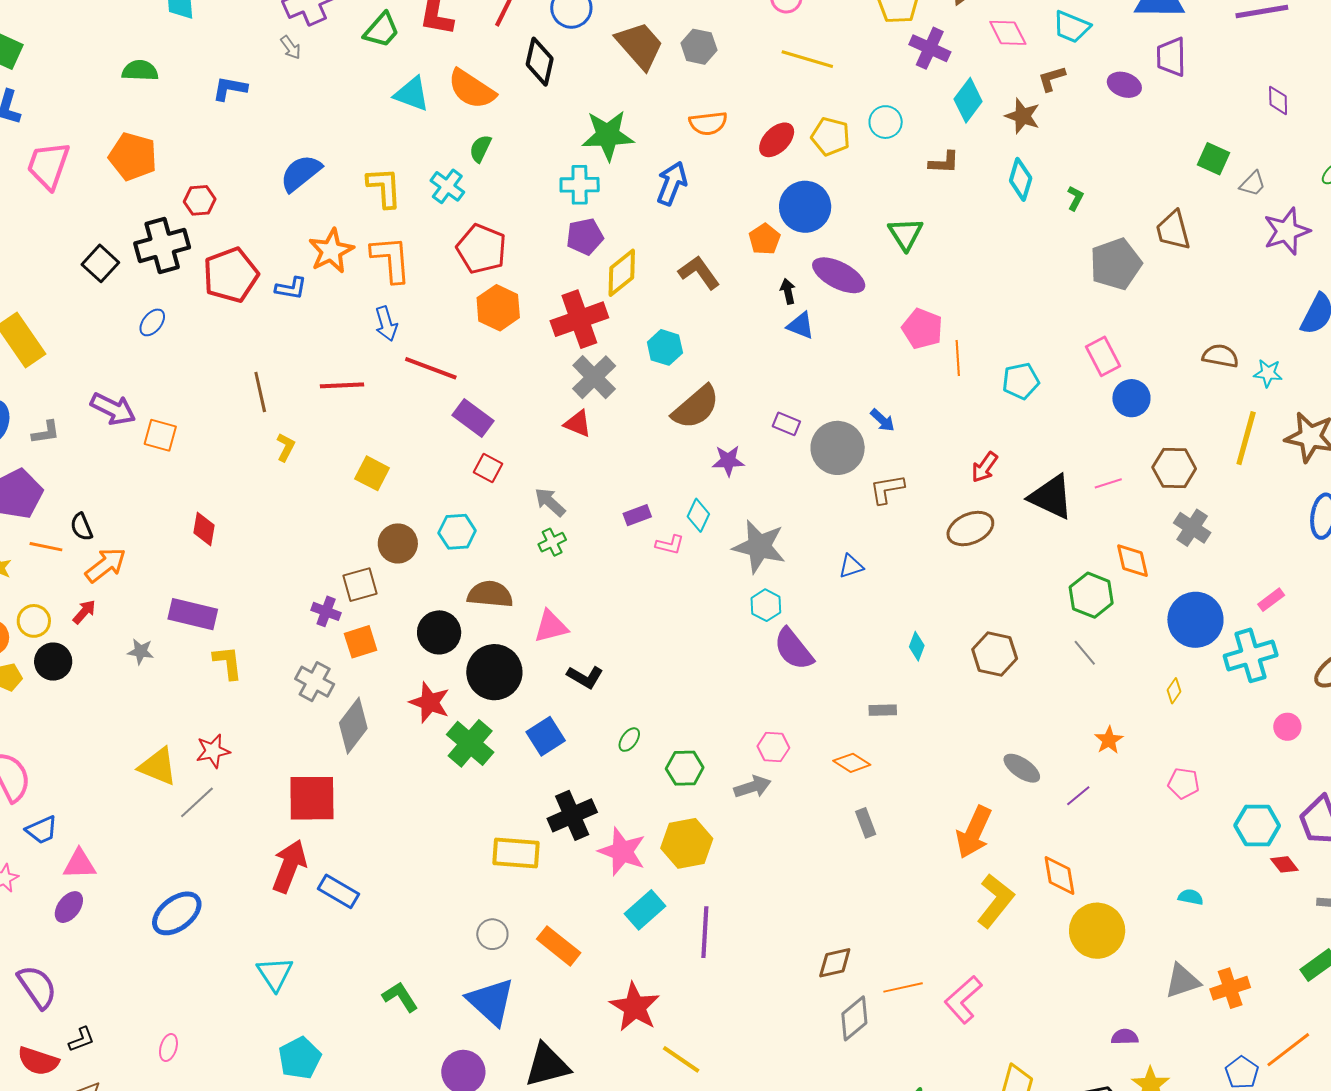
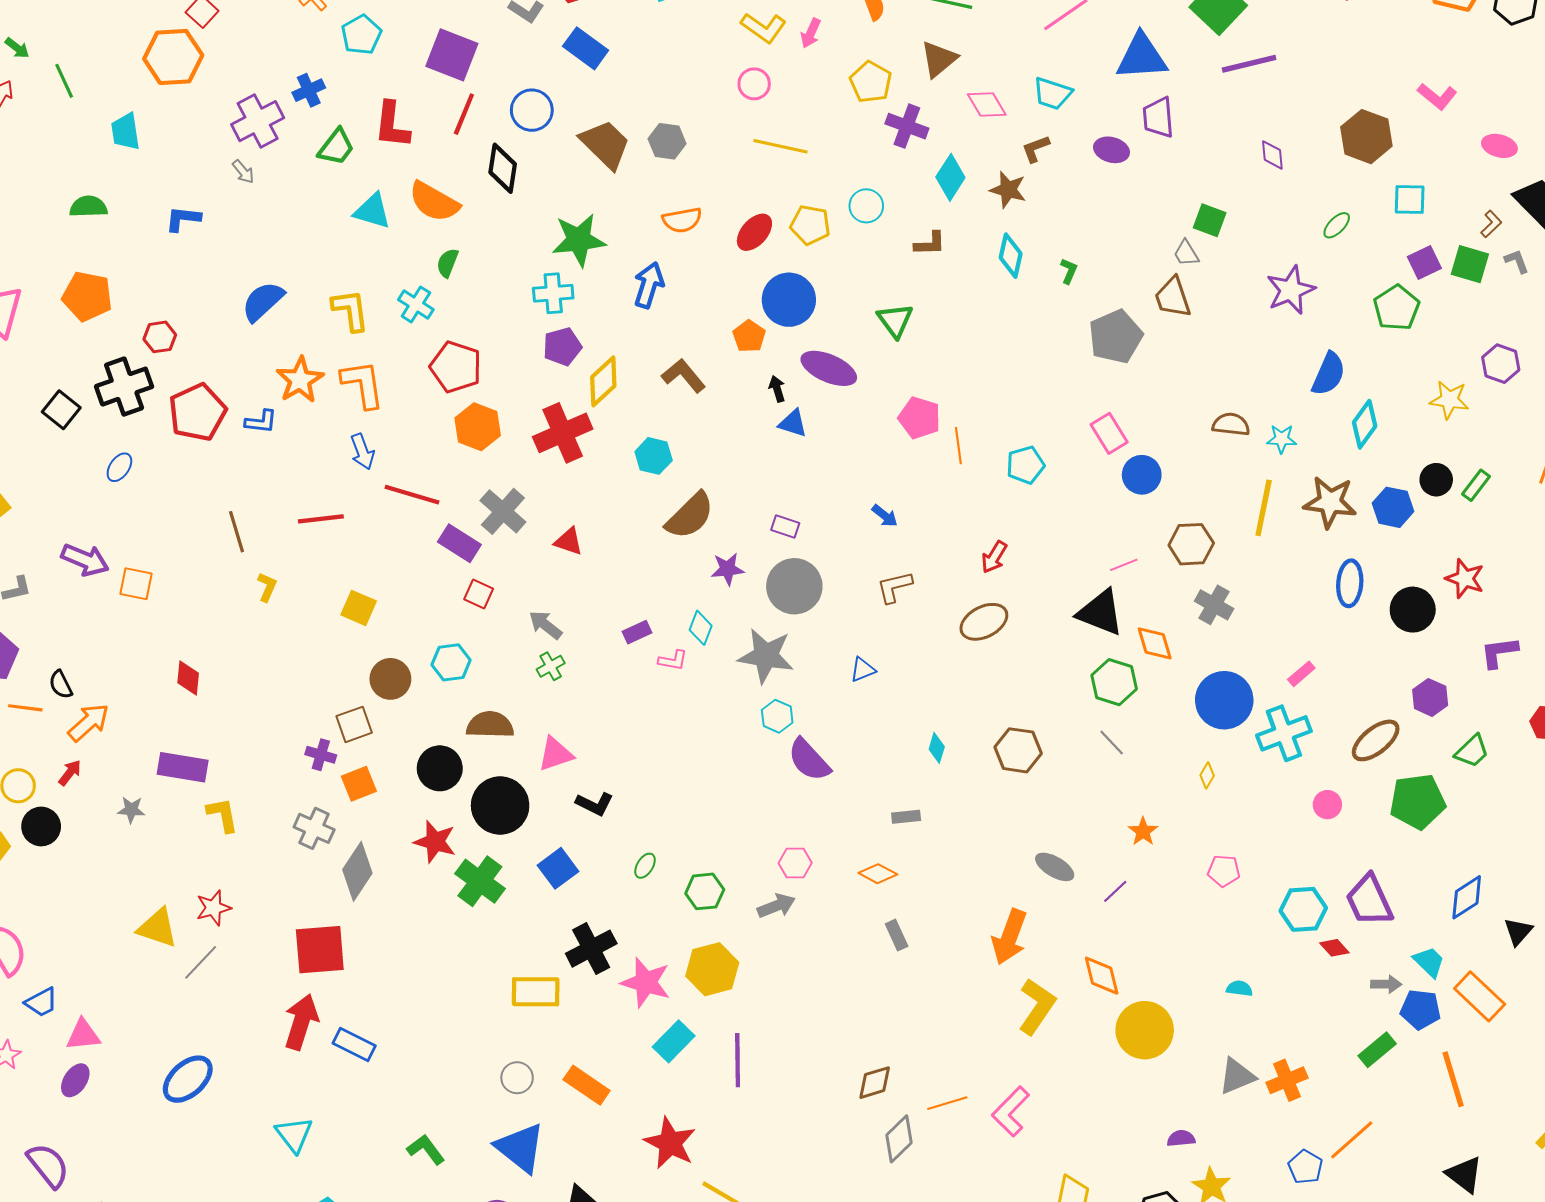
gray trapezoid: (1253, 184) -> (1186, 253), moved, turned 108
gray cross: (594, 377) -> (503, 511), moved
gray circle: (838, 448) -> (794, 586), moved
black triangle: (1051, 497) -> (1100, 613), moved

